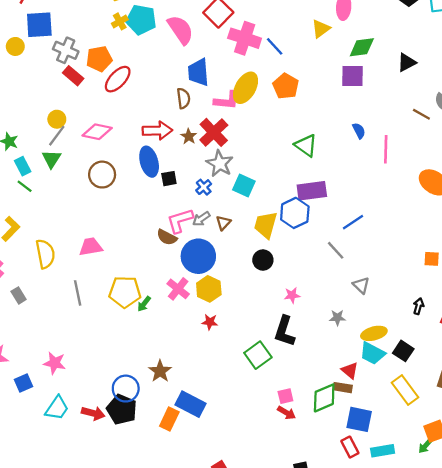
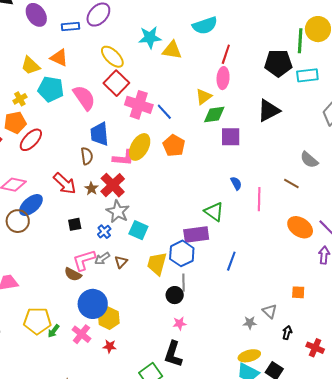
yellow cross: (120, 21) -> (20, 99), moved
green diamond: (362, 47) -> (214, 114), moved
black triangle: (407, 62) -> (269, 111), moved, size x1.4
brown line: (421, 114) -> (291, 183), moved
red arrow: (157, 130) -> (65, 183), turned 45
green triangle: (306, 145) -> (214, 212), moved
blue ellipse: (149, 162) -> (31, 205), moved, turned 65
blue line: (353, 222) -> (231, 261), turned -36
gray line: (336, 250) -> (184, 283), moved, turned 42
blue circle: (198, 256) -> (93, 304), moved
black circle: (263, 260) -> (175, 295), moved
gray triangle: (361, 285) -> (270, 311), moved
pink cross: (178, 289) -> (81, 334), moved
gray star: (337, 318) -> (250, 323), moved

